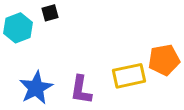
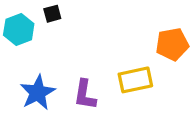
orange pentagon: (164, 60) -> (172, 44), moved

